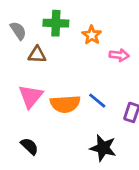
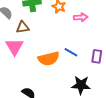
pink triangle: (31, 96) -> (14, 47), moved

